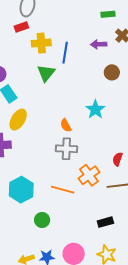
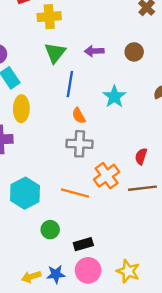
purple arrow: (99, 44) -> (94, 51), moved
blue line: (65, 53) -> (70, 84), moved
yellow ellipse: (18, 120) -> (21, 109), turned -30
black rectangle: (105, 222) -> (83, 244), moved

